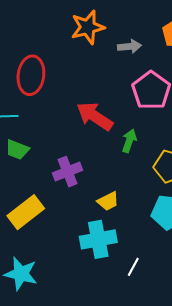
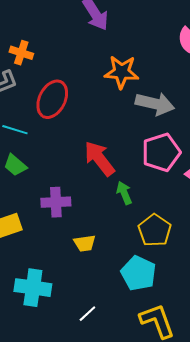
gray arrow: (130, 46) -> (155, 104), size x1.6
green arrow: (129, 141) -> (124, 193), turned -60
cyan cross: (98, 239) -> (33, 288), moved

